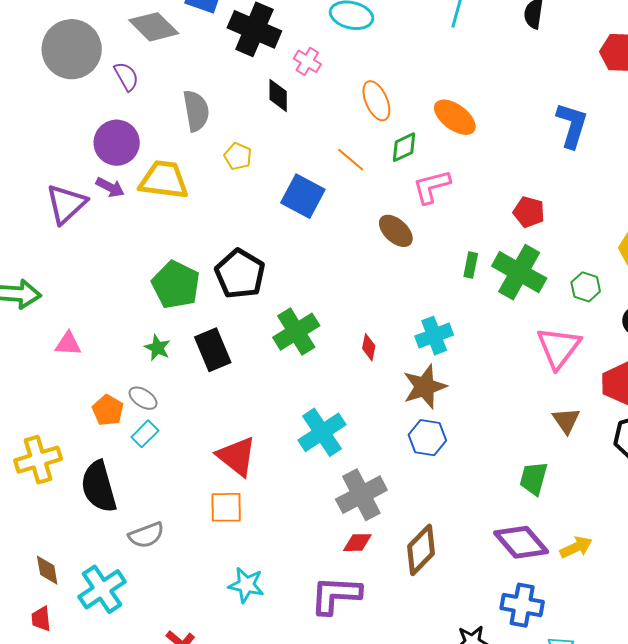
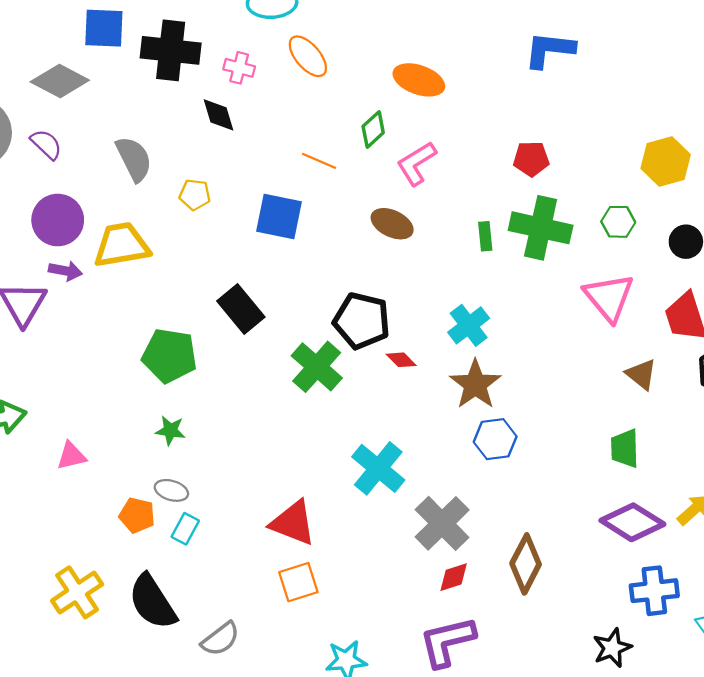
orange ellipse: (376, 101) -> (308, 56), moved
blue L-shape: (572, 125) -> (549, 50), turned -84
black pentagon: (240, 274) -> (362, 321), moved
red diamond: (369, 347) -> (401, 360), turned -40
black rectangle: (213, 350) -> (241, 309), moved

